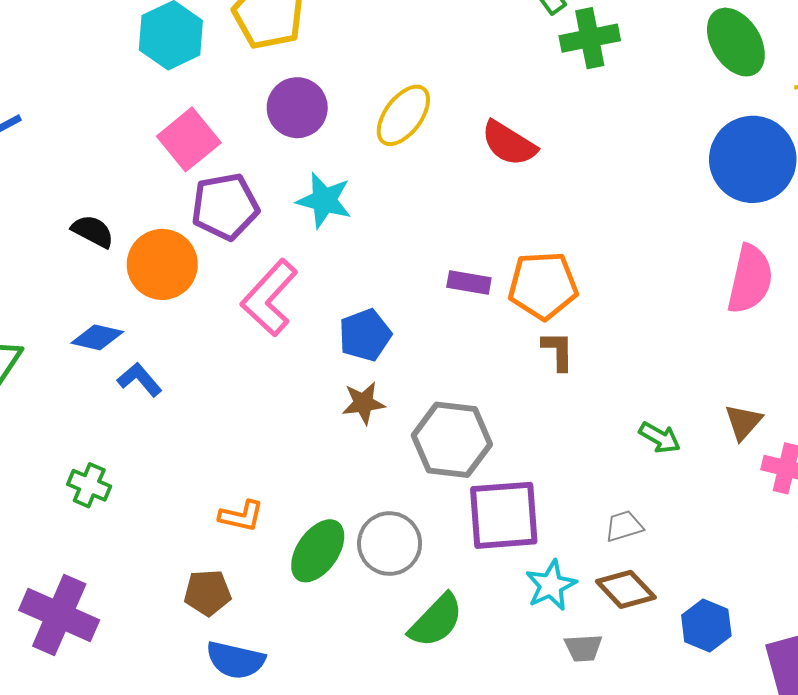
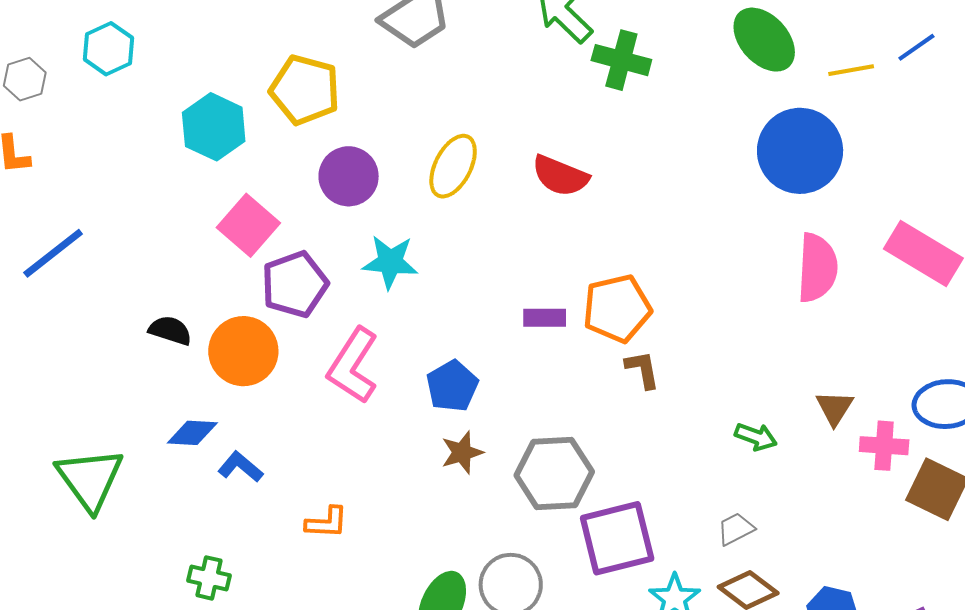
green cross: (590, 38) -> (621, 60), turned 36
orange L-shape: (241, 516) -> (327, 523), moved

